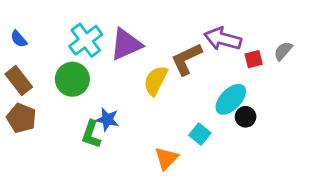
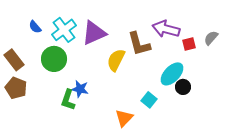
blue semicircle: (19, 39) -> (35, 27), moved
brown L-shape: (186, 59) -> (139, 44), turned -80

